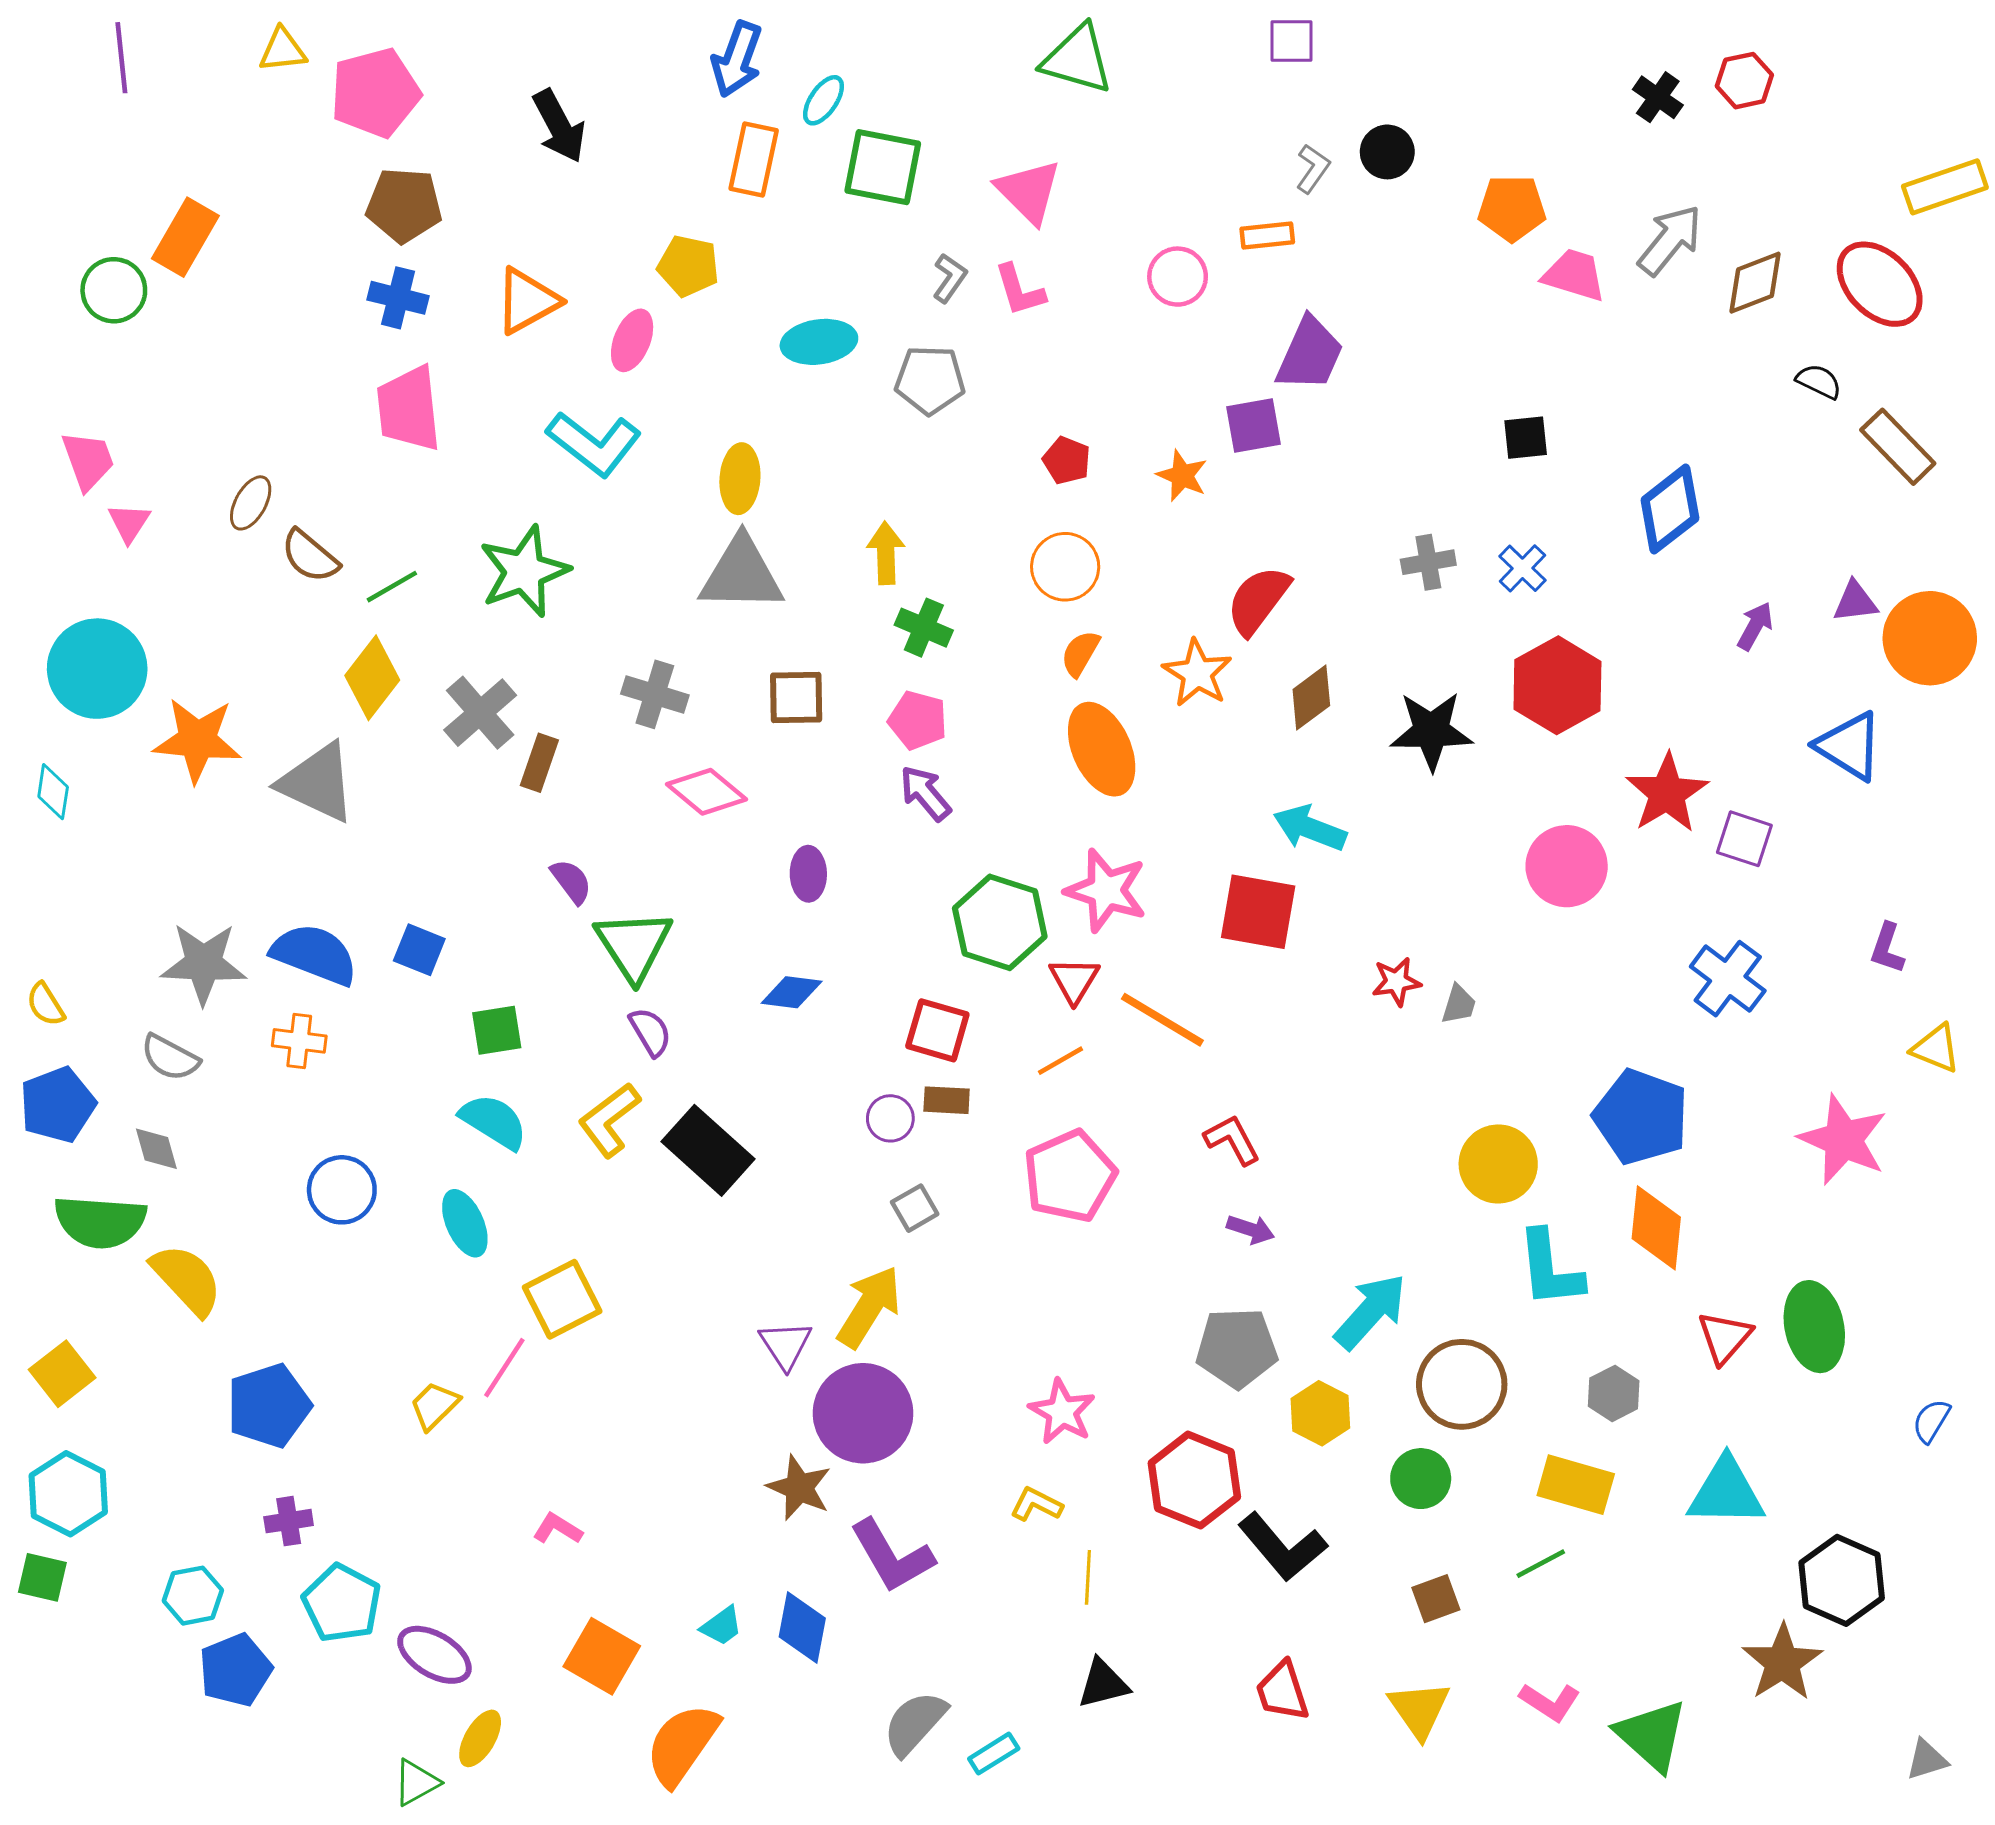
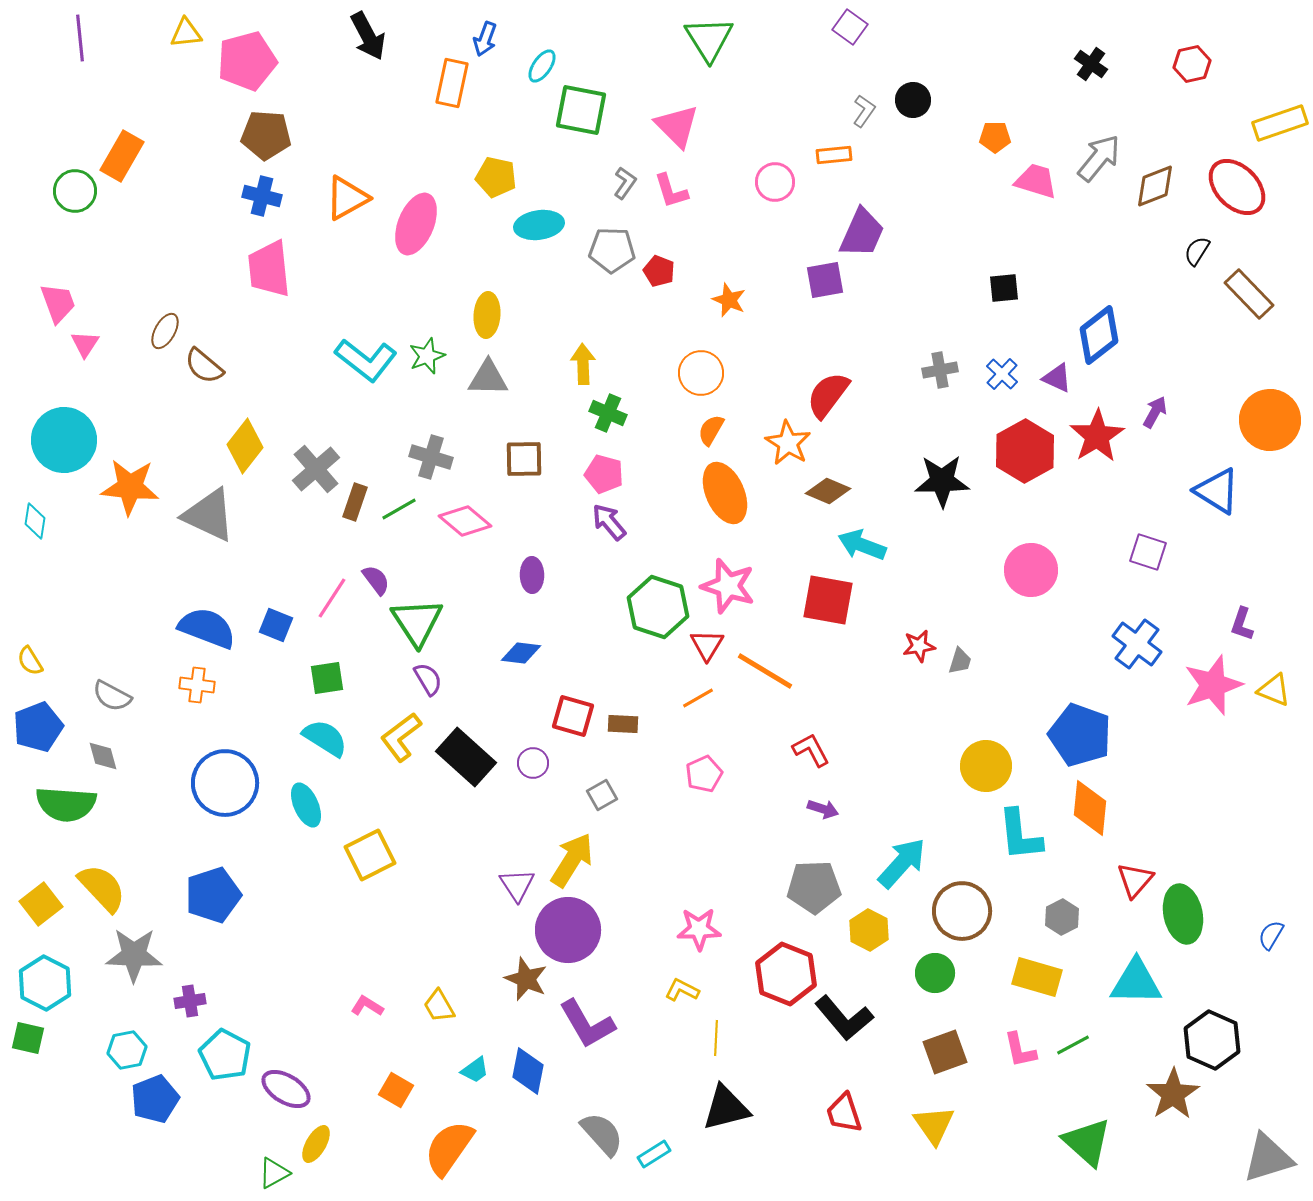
purple square: (1292, 41) -> (850, 27), turned 36
blue arrow: (737, 59) -> (485, 39), size x0.7
green triangle: (1077, 59) -> (709, 39), turned 42
red hexagon: (1744, 81) -> (1192, 64), moved
black arrow: (559, 126) -> (368, 36), moved
orange rectangle: (754, 160) -> (452, 83), moved
orange pentagon: (1512, 208) -> (995, 137), size x0.7
yellow pentagon: (688, 266) -> (496, 177), moved
pink ellipse: (632, 340) -> (416, 224), size x1.5
black semicircle: (1819, 381) -> (1197, 251), turned -84
cyan L-shape: (594, 444) -> (366, 360), moved
red pentagon: (1067, 460) -> (659, 271), moved
orange star: (1182, 476) -> (729, 300), moved
green star: (524, 571) -> (427, 356), moved, size x0.6
gray triangle: (741, 574) -> (488, 378), size x0.7
green line: (392, 587) -> (399, 509), moved
purple triangle: (1855, 602) -> (1057, 378), moved, turned 32
brown diamond: (1311, 697) -> (828, 491), moved, turned 60
red star: (1667, 793) -> (1097, 436), moved
gray star: (204, 963) -> (134, 955), moved
red square: (937, 1030) -> (573, 716), moved
purple circle: (890, 1118) -> (533, 763), moved
pink star: (1843, 1140) -> (1213, 685), moved, turned 30
pink pentagon: (1070, 1176) -> (704, 774), size x0.6
blue circle: (342, 1190) -> (225, 783), size x1.5
yellow semicircle: (187, 1279) -> (102, 888), moved
green ellipse: (1814, 1327) -> (1183, 914), moved
pink line: (504, 1368) -> (332, 598), moved
blue pentagon: (269, 1406) -> (213, 895), moved
yellow trapezoid: (434, 1406) -> (439, 1006), moved, turned -75
pink star: (1062, 1412) -> (699, 929), turned -30
green line: (1541, 1564) -> (1073, 1045), moved
brown square: (1436, 1599) -> (945, 1052), size x1.4
orange square: (602, 1656) -> (396, 1090), size x0.7
black triangle: (1103, 1684) -> (726, 1108), size x1.4
pink L-shape: (1550, 1702) -> (1020, 1050), moved, turned 45
gray semicircle: (915, 1723) -> (602, 1134), turned 96
gray triangle: (1927, 1760) -> (1268, 1158), size x1.8

